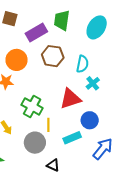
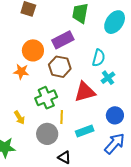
purple rectangle: (36, 33) -> (63, 40), moved
brown hexagon: (53, 56) -> (60, 67), moved
green cross: (32, 106) -> (46, 98), turned 35
blue circle: (90, 120) -> (115, 115), moved

